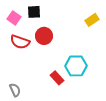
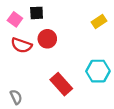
cyan hexagon: (76, 66) -> (98, 71), moved
red rectangle: (57, 78) -> (61, 84), size x1.5

